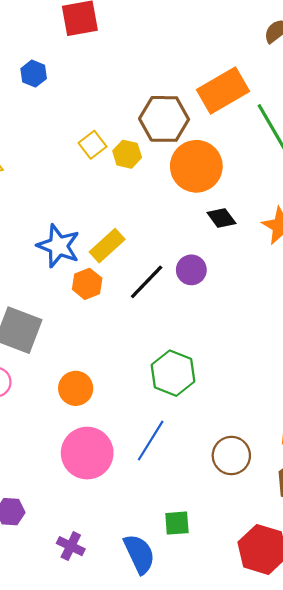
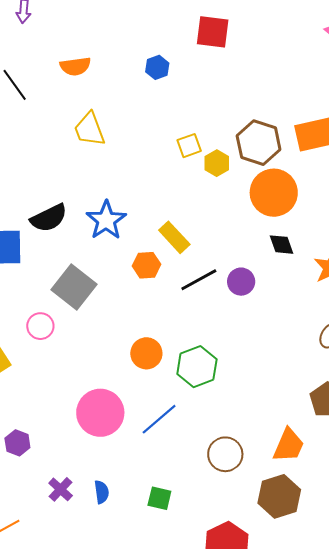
blue star: (58, 246) -> (106, 220), moved
yellow rectangle: (107, 246) -> (174, 237), turned 72
orange circle: (76, 388) -> (146, 353), moved
blue semicircle: (139, 554) -> (102, 492), moved, size x0.6

